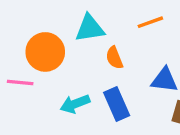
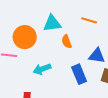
orange line: (150, 22) -> (89, 20), turned 35
blue rectangle: (117, 104) -> (79, 74), moved

